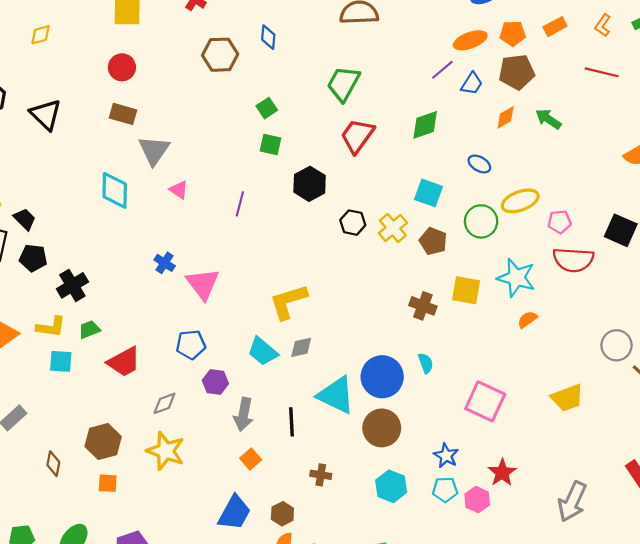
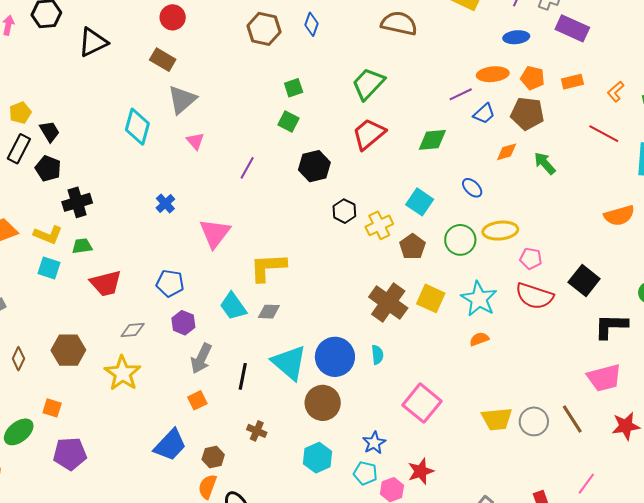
black triangle: (46, 114) -> (93, 42), turned 36
pink triangle: (203, 284) -> (215, 233), moved
brown cross: (423, 306) -> (388, 303), size x1.5
gray circle: (616, 345) -> (534, 421), moved
orange square: (108, 483) -> (52, 408), moved

